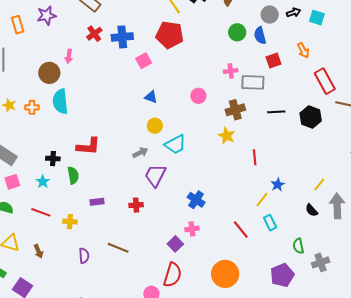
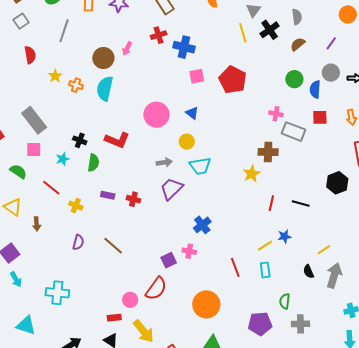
red pentagon: (170, 35) -> (233, 80), moved
pink circle: (198, 96) -> (156, 115), moved, size x1.6
black line: (276, 112) -> (301, 204), moved
red cross: (136, 205) -> (133, 199), moved

